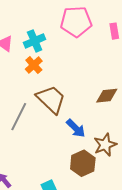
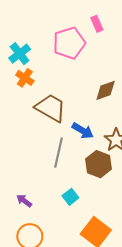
pink pentagon: (76, 22) -> (69, 43), moved
gray line: (19, 117) -> (58, 153), moved

